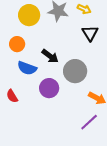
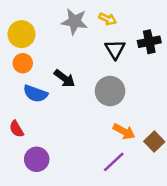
yellow circle: (29, 15) -> (22, 34), moved
gray circle: (75, 71) -> (110, 91), moved
purple circle: (49, 88) -> (37, 159), moved

